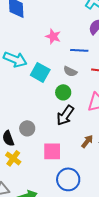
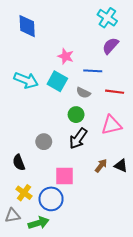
cyan square: (40, 72) -> (57, 81), moved
gray circle: (27, 128) -> (44, 142), moved
yellow cross: (13, 158) -> (24, 193), moved
blue circle: (68, 179) -> (51, 199), moved

